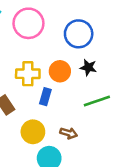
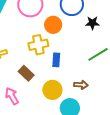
black star: (88, 67) -> (92, 23), moved
orange circle: (60, 71) -> (53, 25), moved

